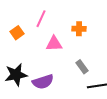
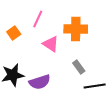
orange cross: (79, 29) -> (76, 29), size x1.6
pink triangle: (54, 44) -> (51, 44), turned 36

